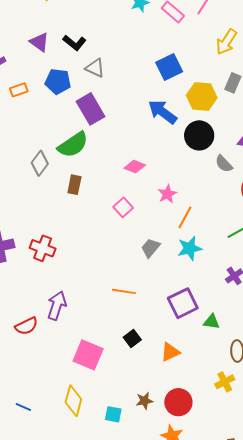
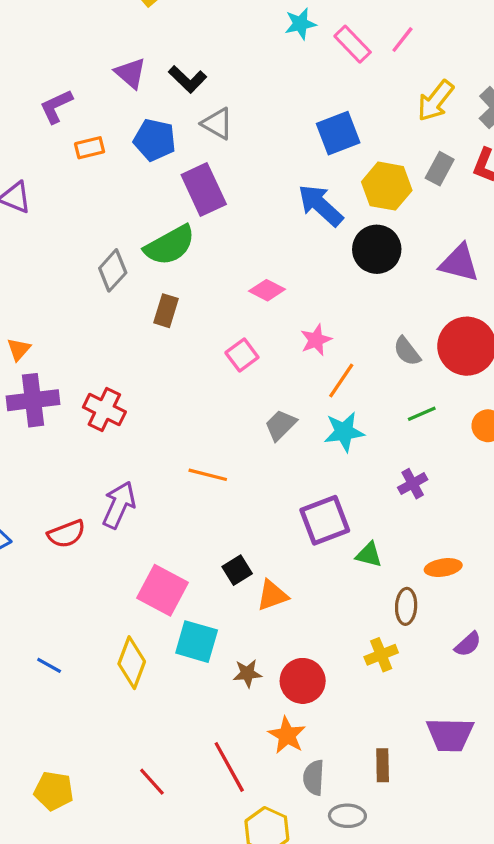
gray semicircle: (224, 164) -> (407, 351), moved
orange line: (124, 291) -> (208, 475), moved
orange triangle: (170, 352) -> (272, 595), moved
cyan square: (113, 414) -> (197, 642), moved, size x1.5

